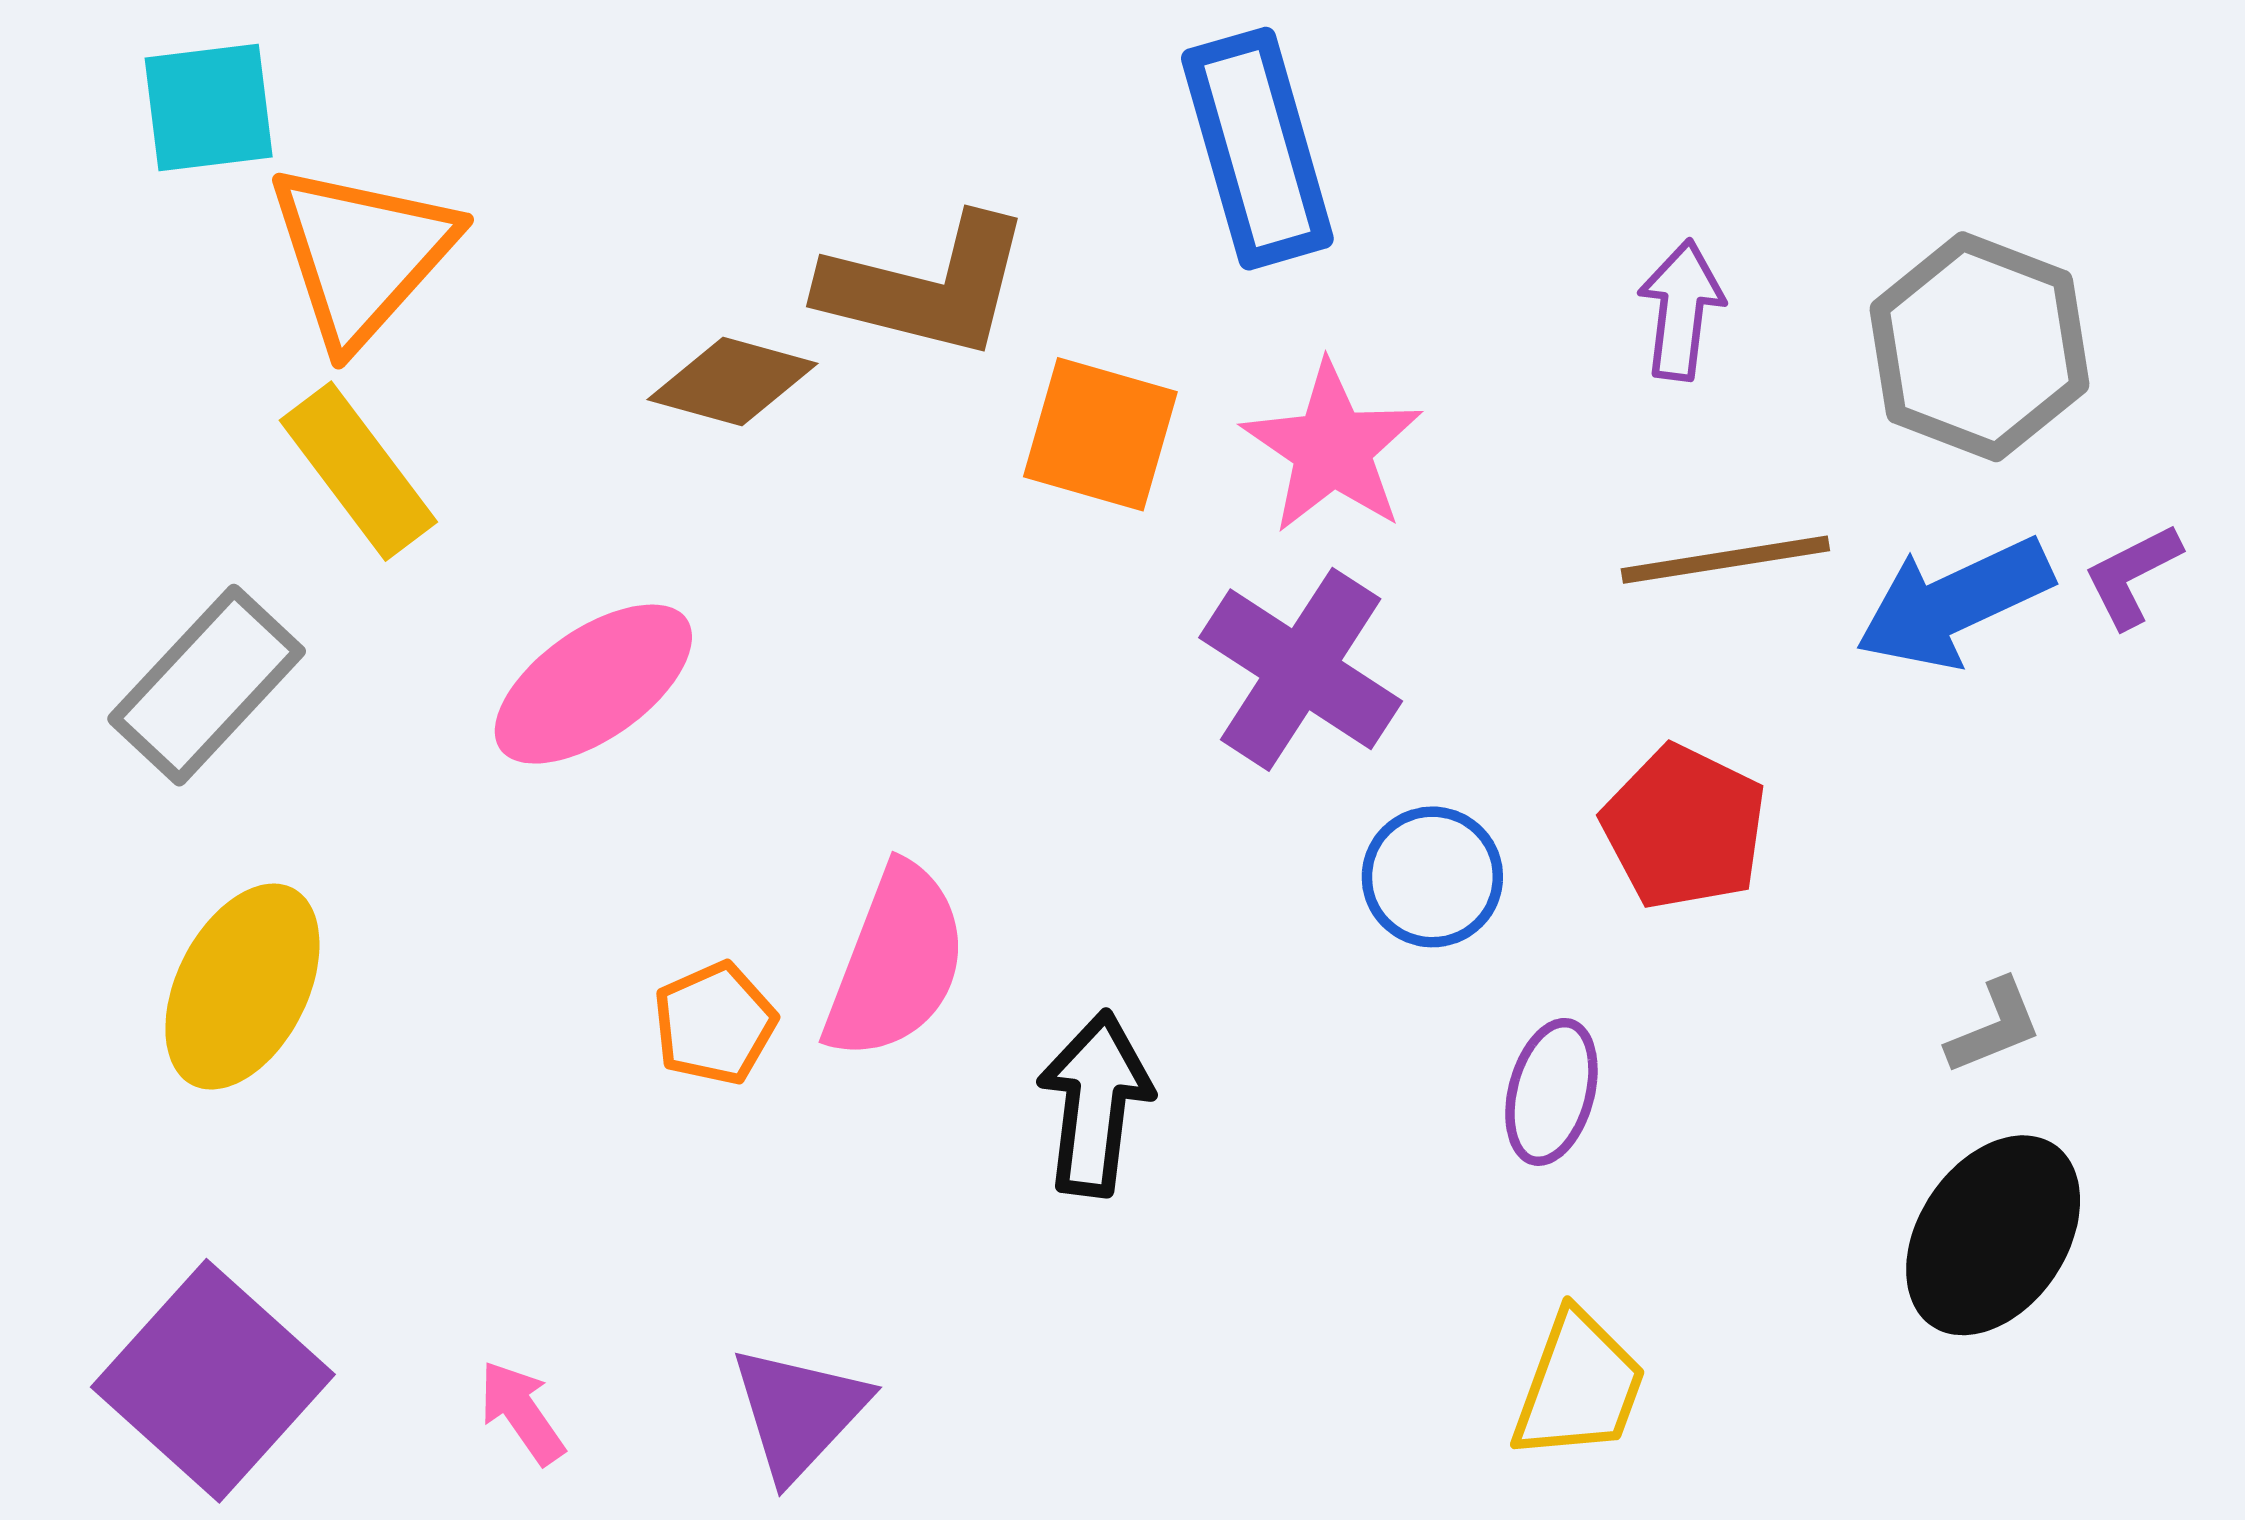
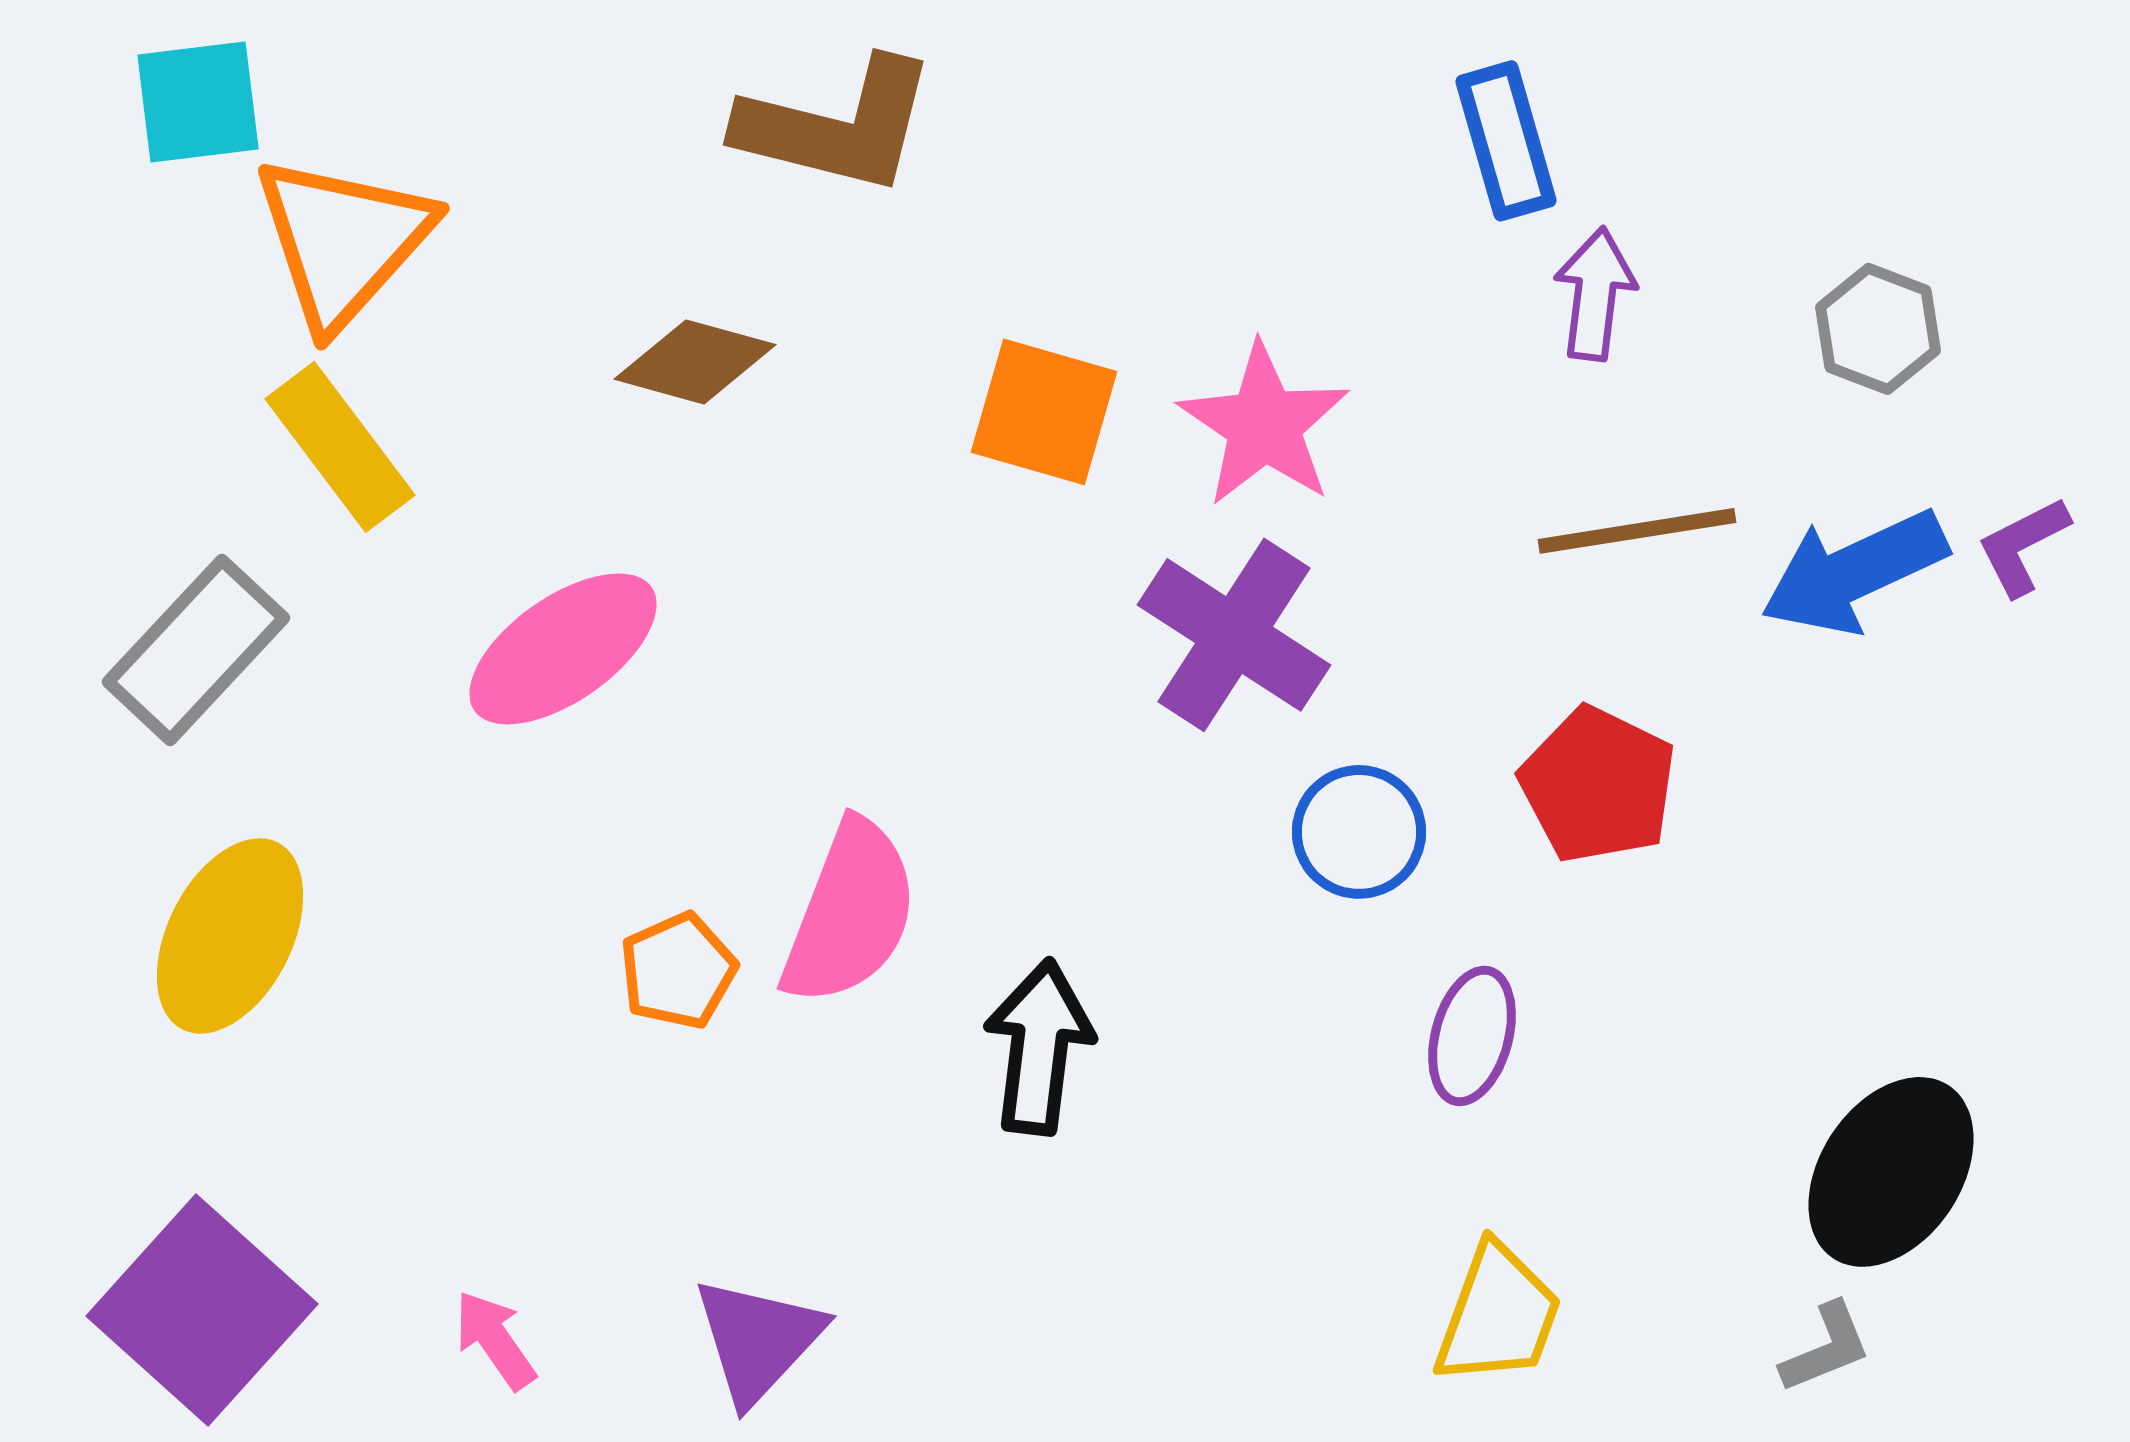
blue rectangle: (1257, 149) -> (1506, 141), moved, size x0.7
brown L-shape: (926, 287) -> (837, 126), moved
gray hexagon: (1979, 347) -> (1878, 329), size x0.6
gray L-shape: (1994, 1027) -> (1826, 1348), moved

